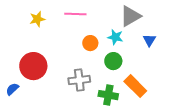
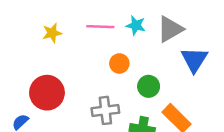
cyan star: (115, 37) -> (136, 25), moved
blue triangle: (149, 40) -> (194, 60), size x1.6

